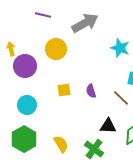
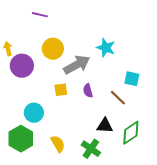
gray arrow: (85, 23) -> (77, 65), moved
cyan star: (120, 48) -> (106, 48), moved
cyan circle: (27, 105) -> (34, 113), moved

